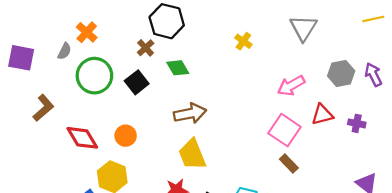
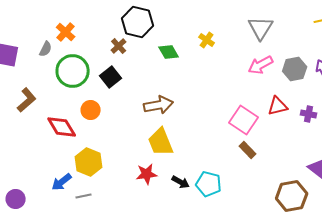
green diamond: (178, 68) -> (169, 52), moved
pink arrow: (291, 86) -> (261, 65), moved
orange circle: (126, 136) -> (91, 110), moved

